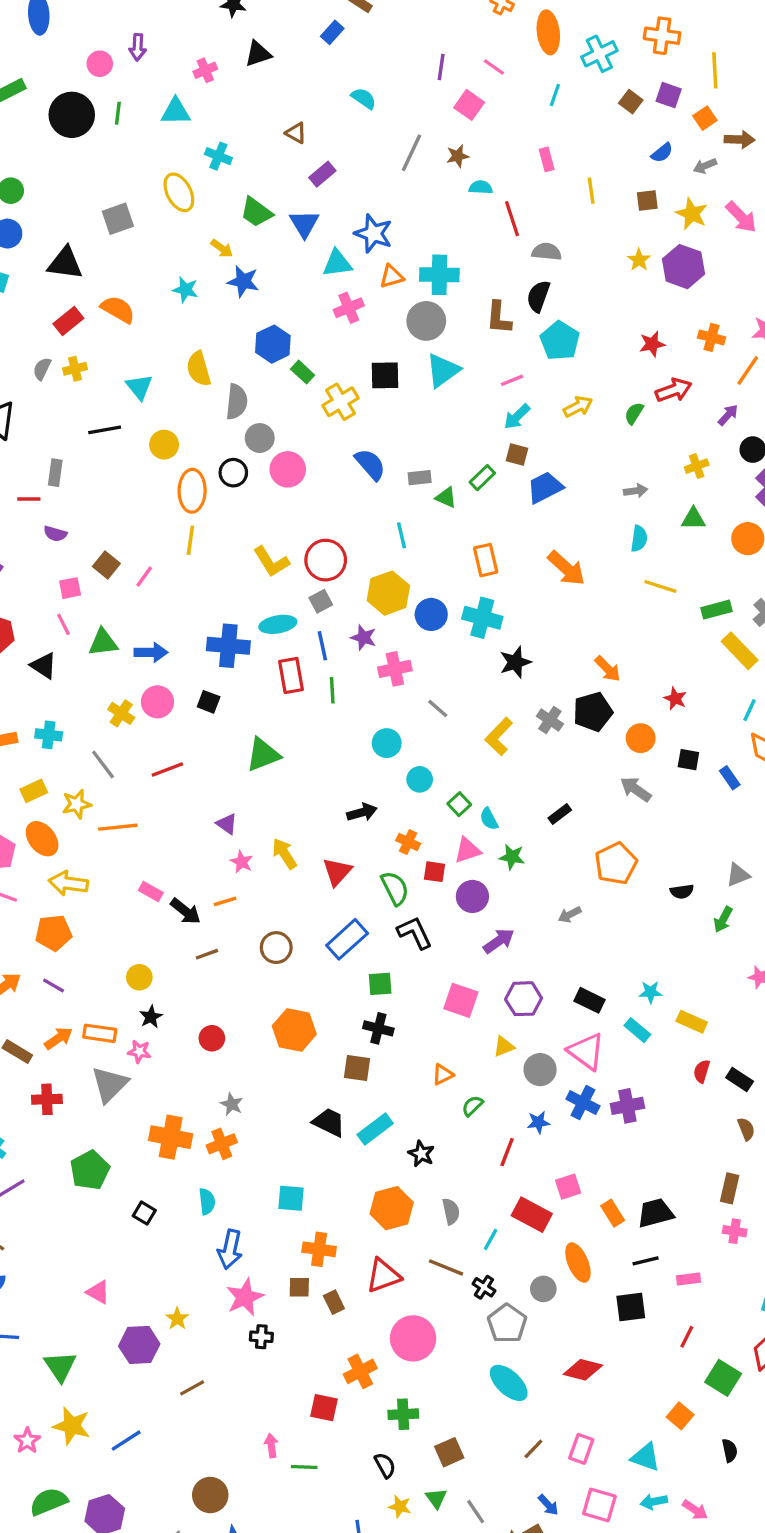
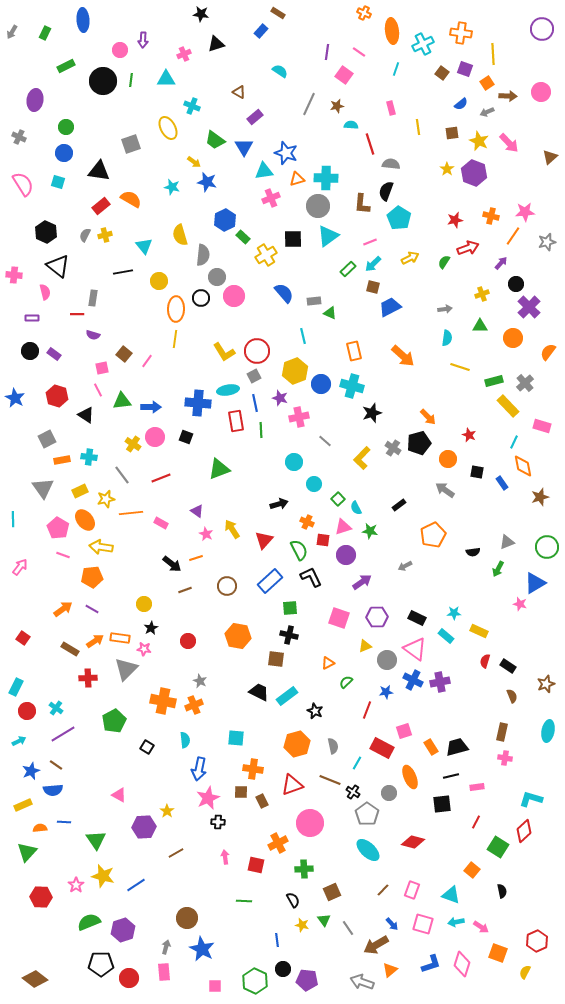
green rectangle: (482, 478) -> (348, 269), moved
pink rectangle: (151, 891) -> (161, 523), moved
pink arrow: (271, 1446) -> (225, 857), moved

